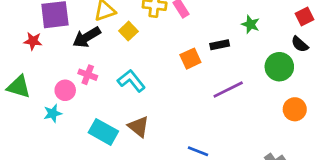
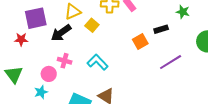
green triangle: (19, 87) -> (14, 75), turned 42

